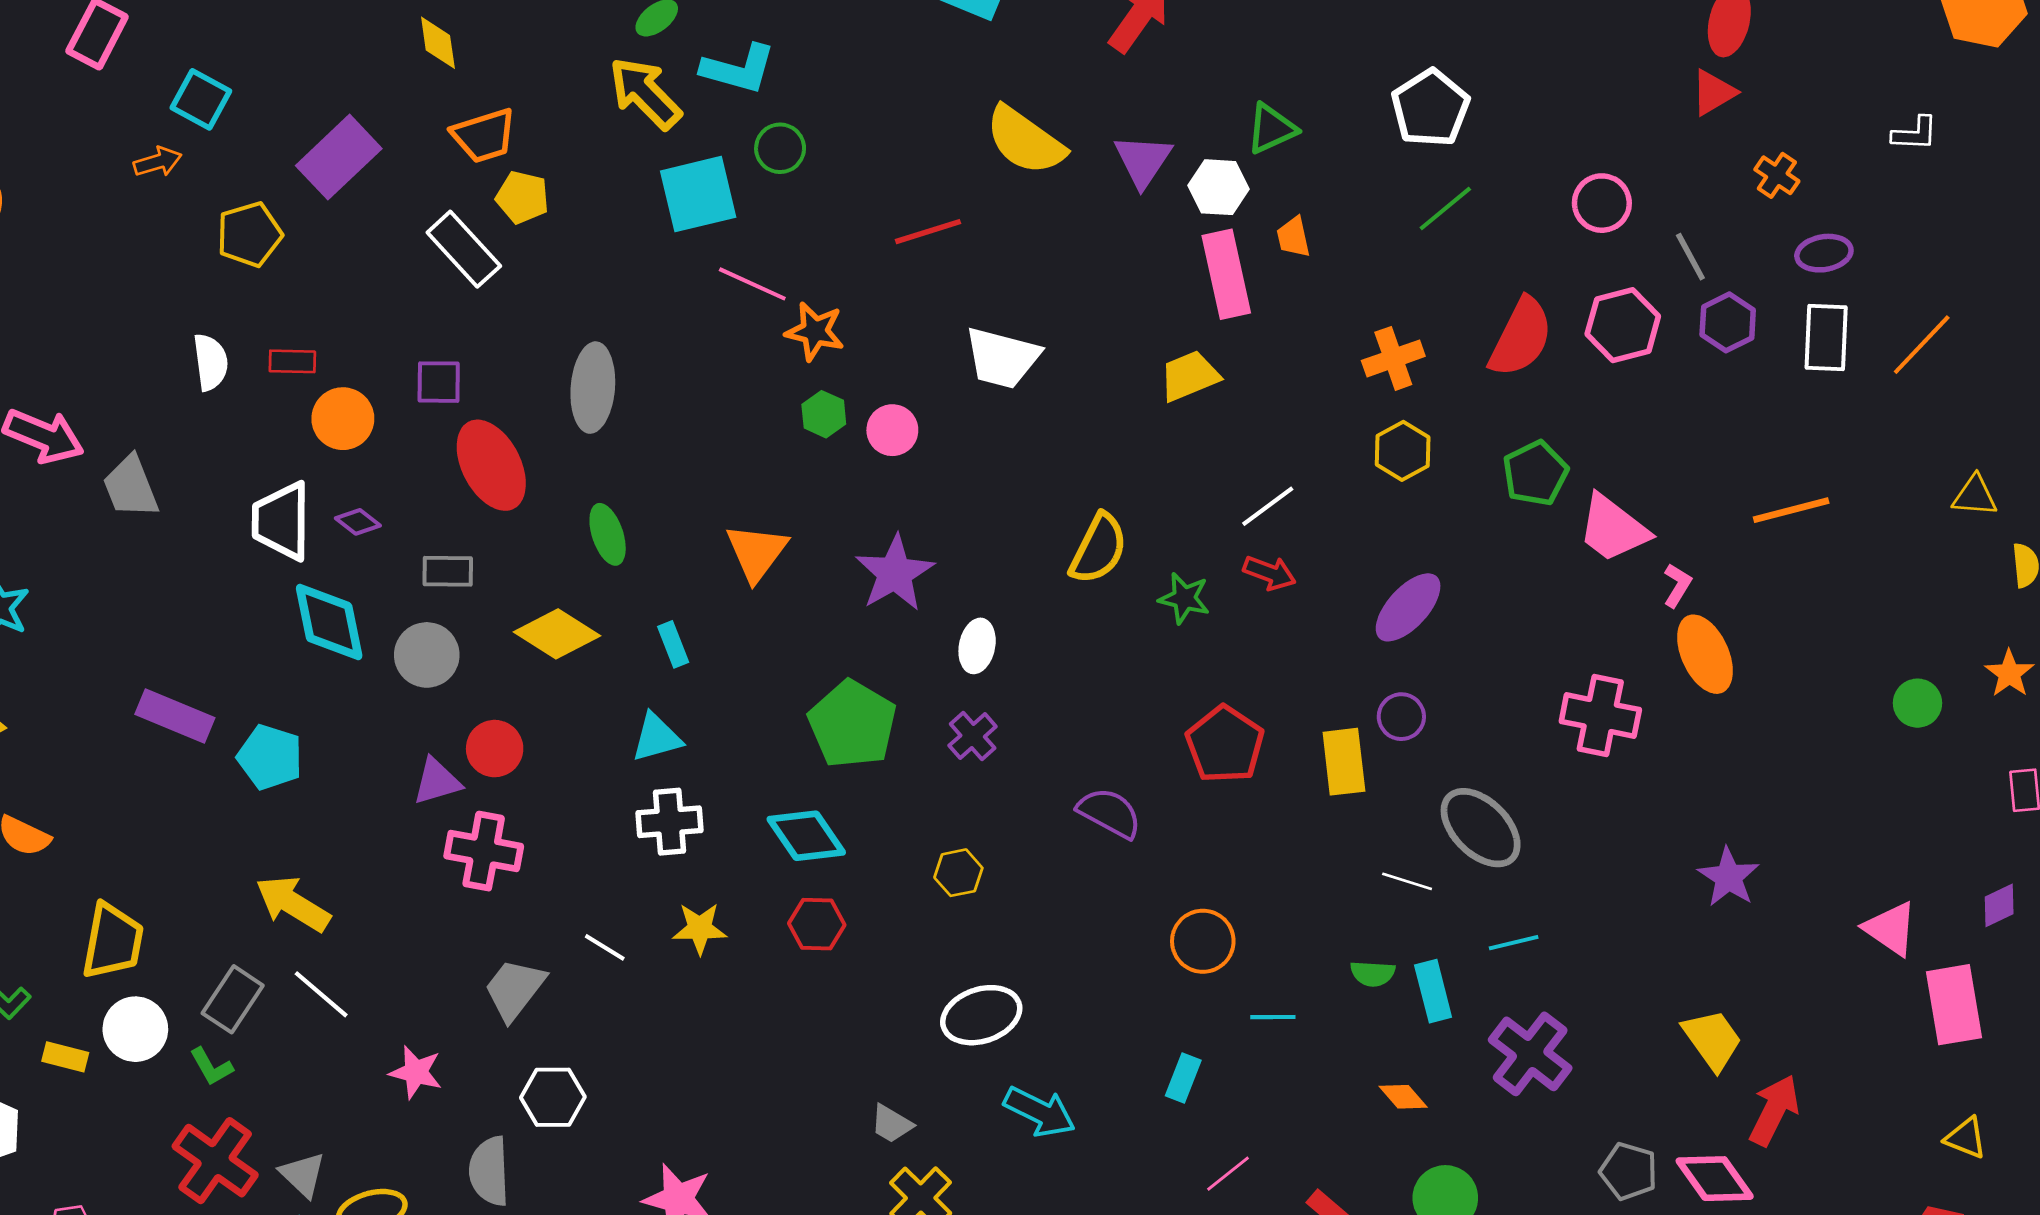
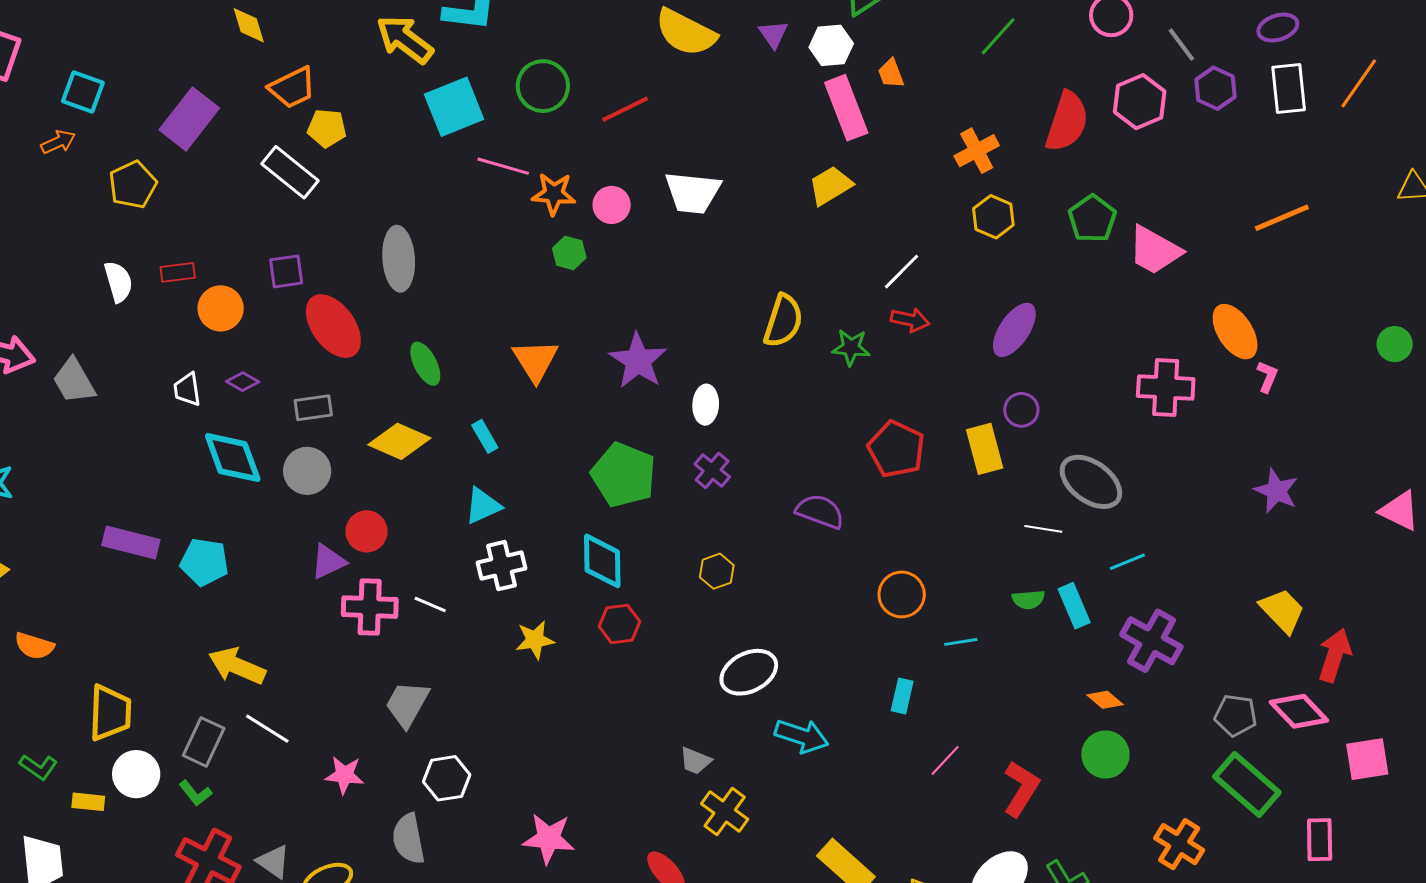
green circle: (780, 148) -> (543, 86), moved, size x1.4
purple triangle: (1143, 161) -> (773, 34), size x0.7
pink circle: (892, 430) -> (612, 205), moved
white trapezoid: (282, 521) -> (187, 389), size x0.6
pink L-shape: (1677, 585) -> (1267, 377), moved
cyan diamond: (806, 836) -> (602, 561), turned 42
white line: (605, 947) -> (430, 604), moved
orange diamond: (1403, 1097) -> (1105, 700), moved

